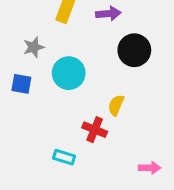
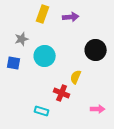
black circle: (134, 50) -> (96, 50), moved
pink arrow: (150, 168) -> (98, 109), moved

